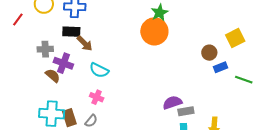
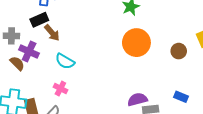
orange circle: (154, 31) -> (136, 43), moved
black rectangle: (71, 32) -> (39, 20), turned -30
blue rectangle: (220, 67) -> (181, 97), moved, turned 40

